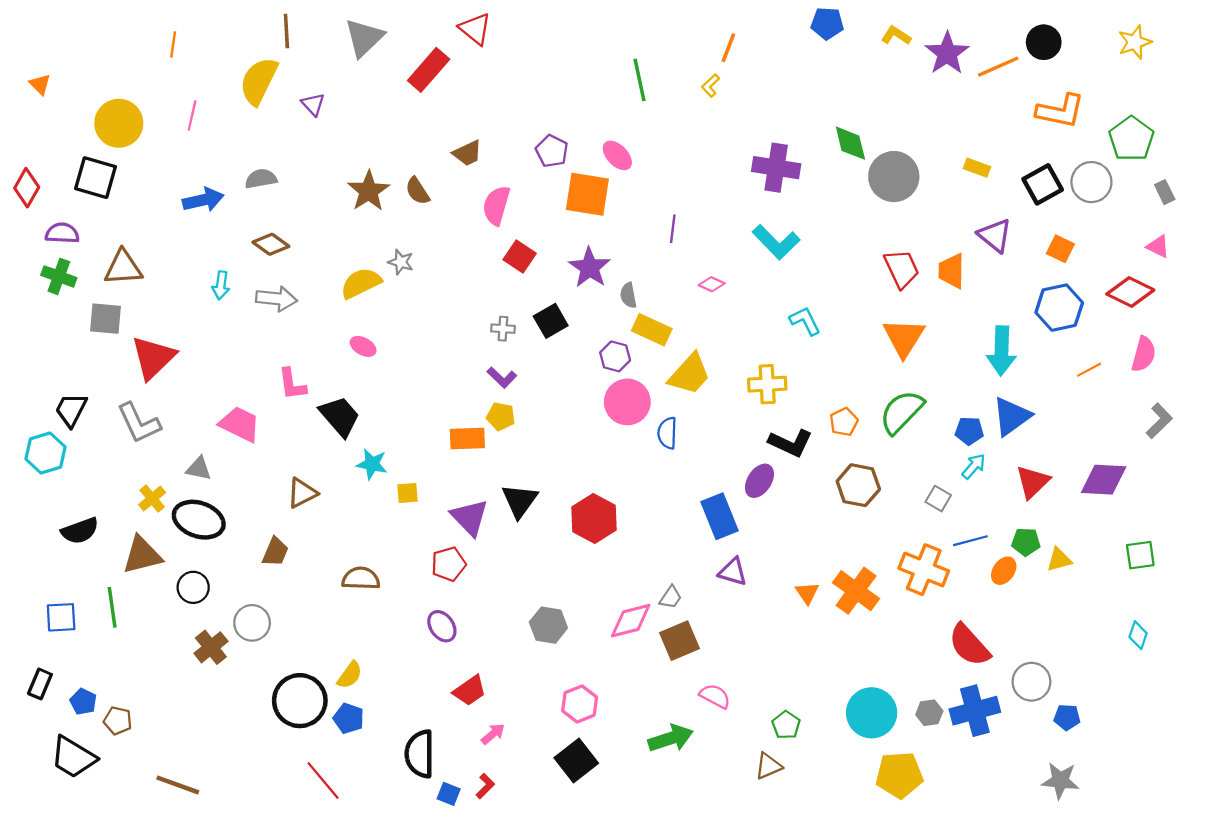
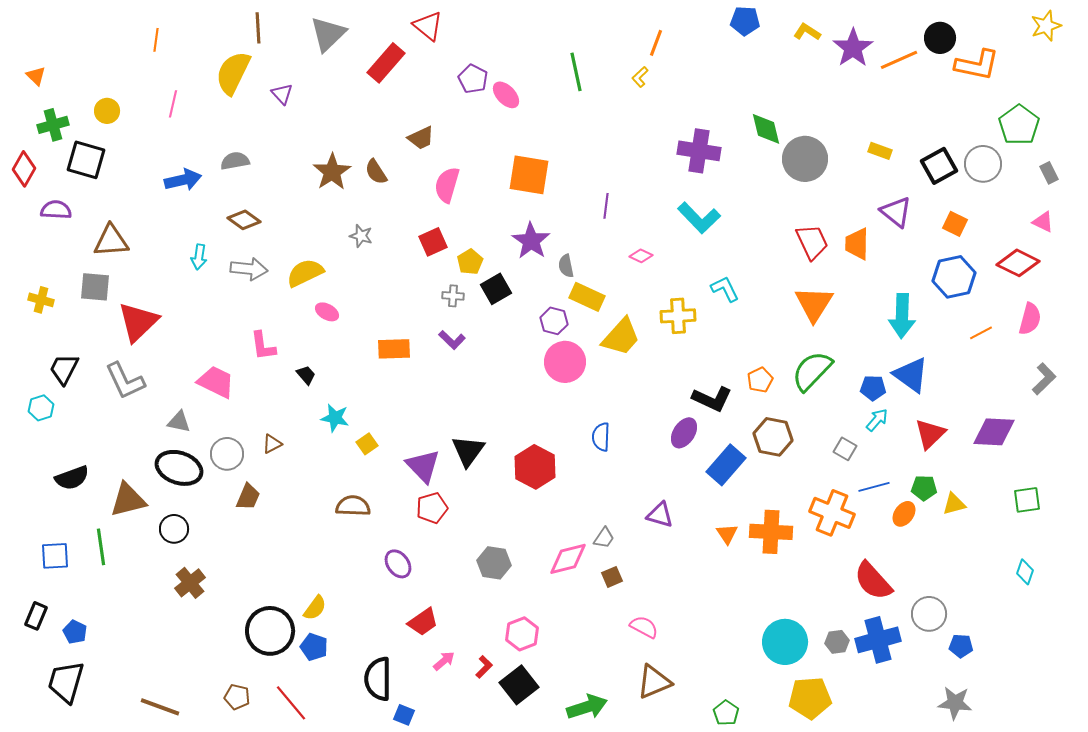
yellow star: (1135, 42) -> (1046, 26), moved
orange L-shape: (1060, 111) -> (977, 65), moved
yellow circle: (119, 123) -> (107, 111), size x0.6
purple pentagon: (552, 151) -> (473, 79), moved
pink ellipse: (617, 155) -> (506, 95), moved
red square: (520, 256) -> (433, 242), moved, turned 32
green cross: (59, 276) -> (53, 125), moved, turned -36
yellow semicircle: (361, 283) -> (305, 273), moved
yellow cross: (767, 384) -> (678, 316), moved
black trapezoid: (340, 416) -> (306, 375), size x0.5
yellow pentagon: (501, 416) -> (470, 262), moved, turned 30
blue triangle: (1011, 416) -> (911, 375), turned -48
blue semicircle: (667, 433) -> (601, 437), moved
orange rectangle: (467, 439) -> (394, 349), moved
cyan hexagon: (46, 453) -> (41, 408), size x0.7
brown triangle: (302, 493) -> (272, 444), size x0.7
yellow square: (407, 493) -> (367, 444), turned -30
yellow cross: (152, 499) -> (41, 300), moved, turned -35
blue rectangle: (719, 516) -> (726, 465), moved, turned 63
red pentagon: (449, 564) -> (432, 508), moved
brown semicircle: (361, 578) -> (353, 506), moved
orange cross: (856, 591) -> (771, 532), turned -33
gray circle: (252, 623) -> (227, 454), moved
brown square: (680, 641) -> (612, 577), size x0.6
brown pentagon: (118, 721) -> (237, 697), moved
green pentagon: (786, 725) -> (726, 713), moved
green arrow: (671, 738) -> (587, 707), moved
black trapezoid: (73, 757) -> (66, 682), turned 75
brown triangle: (768, 766) -> (654, 682), moved, size x1.4
red L-shape: (485, 786) -> (484, 667), moved

